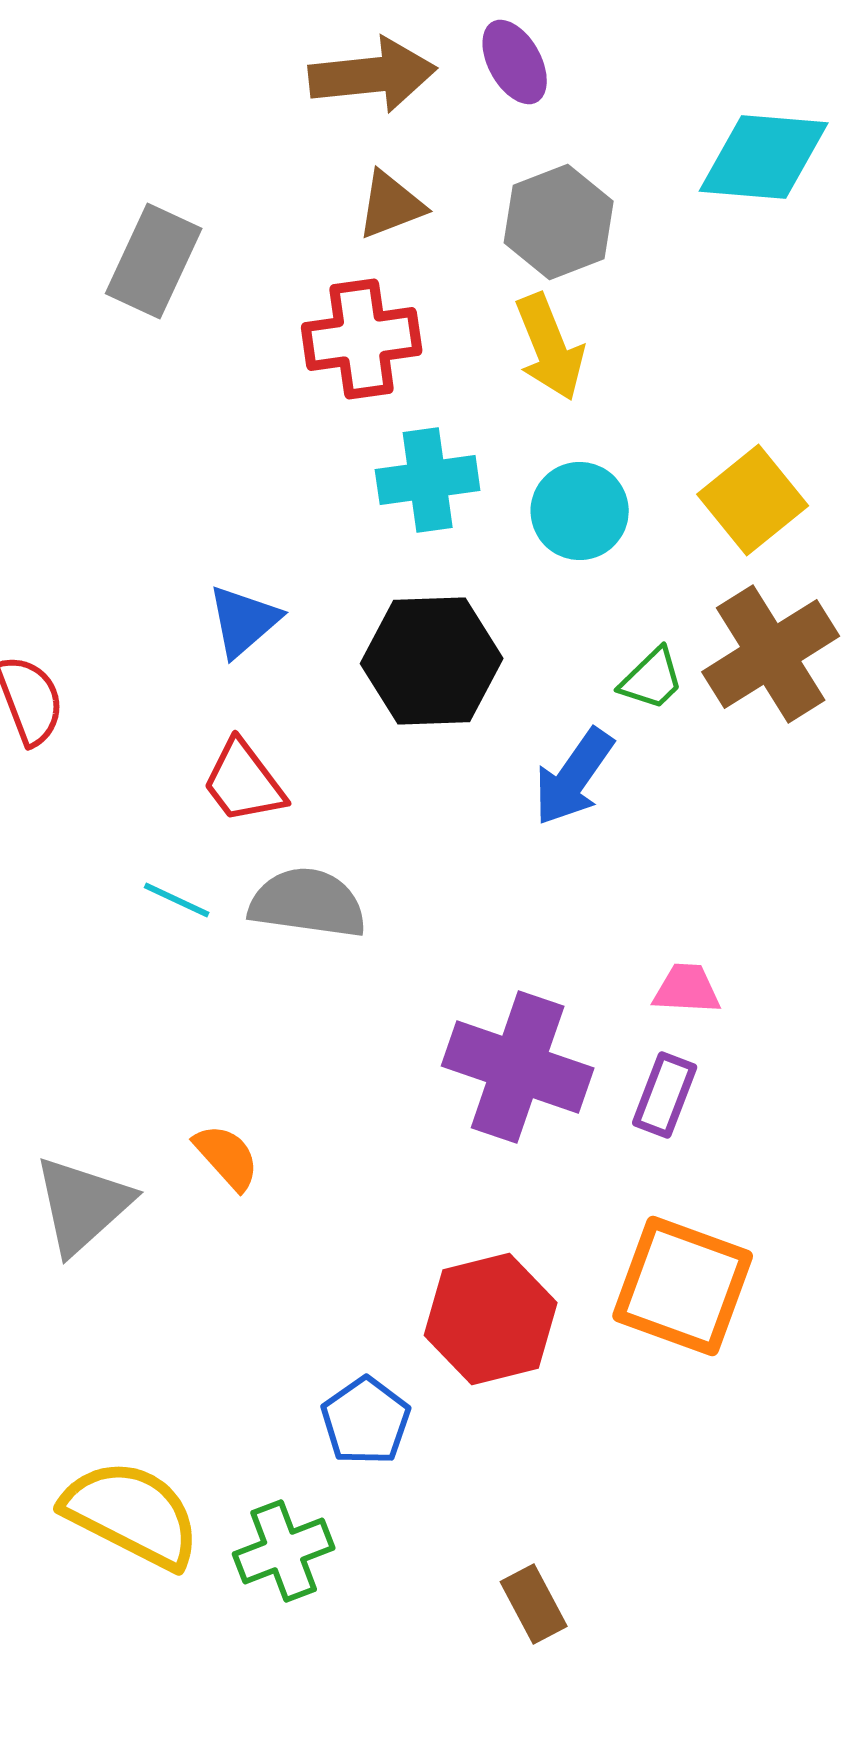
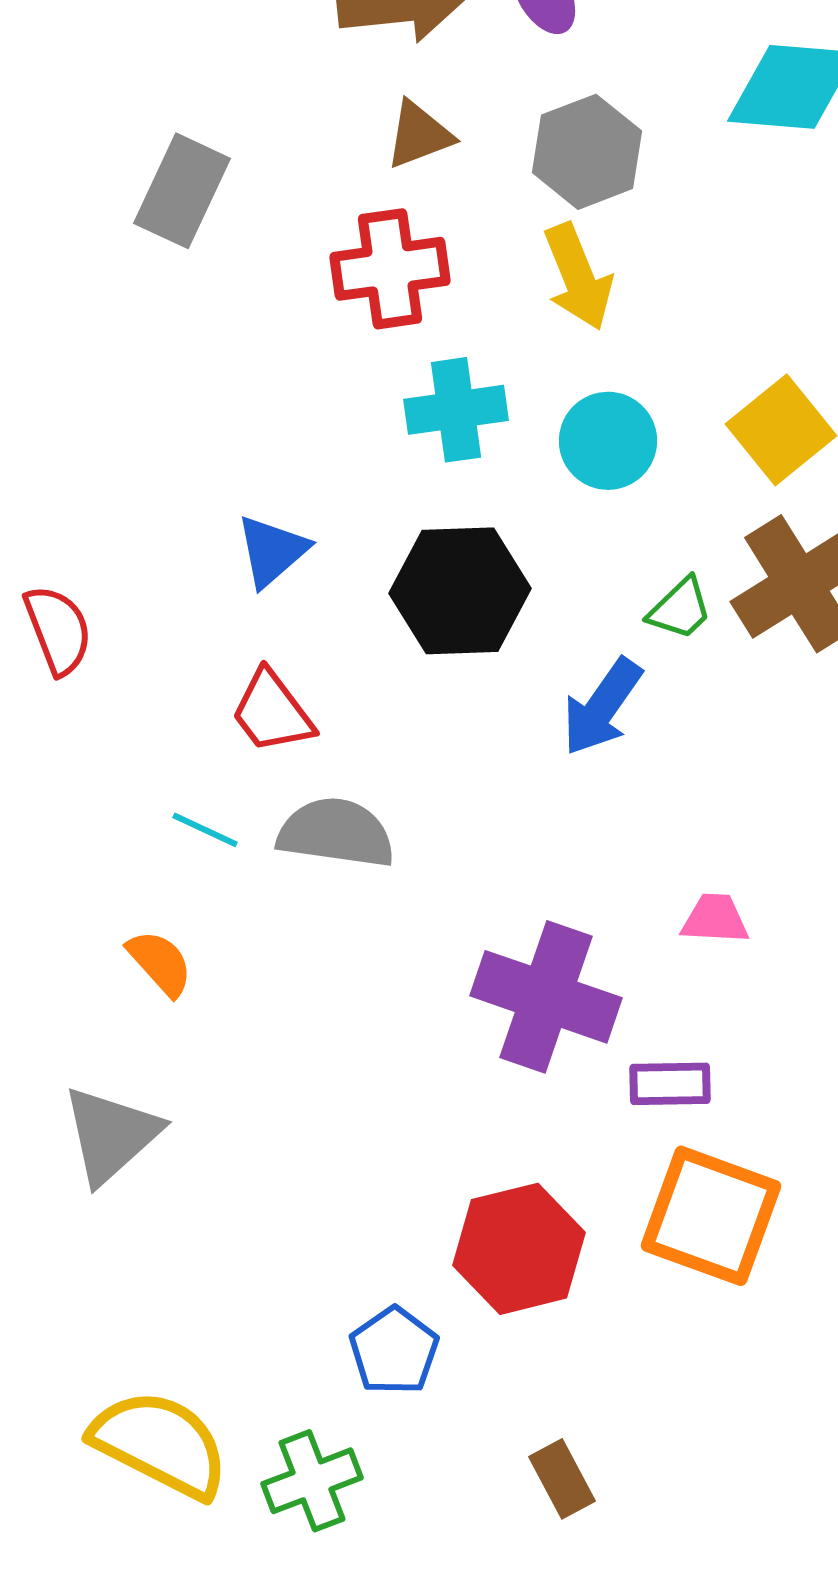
purple rectangle: (665, 1095) -> (670, 1084), moved, turned 68
orange semicircle: (227, 1157) -> (160, 963), moved
brown rectangle: (534, 1604) -> (562, 1479), moved

